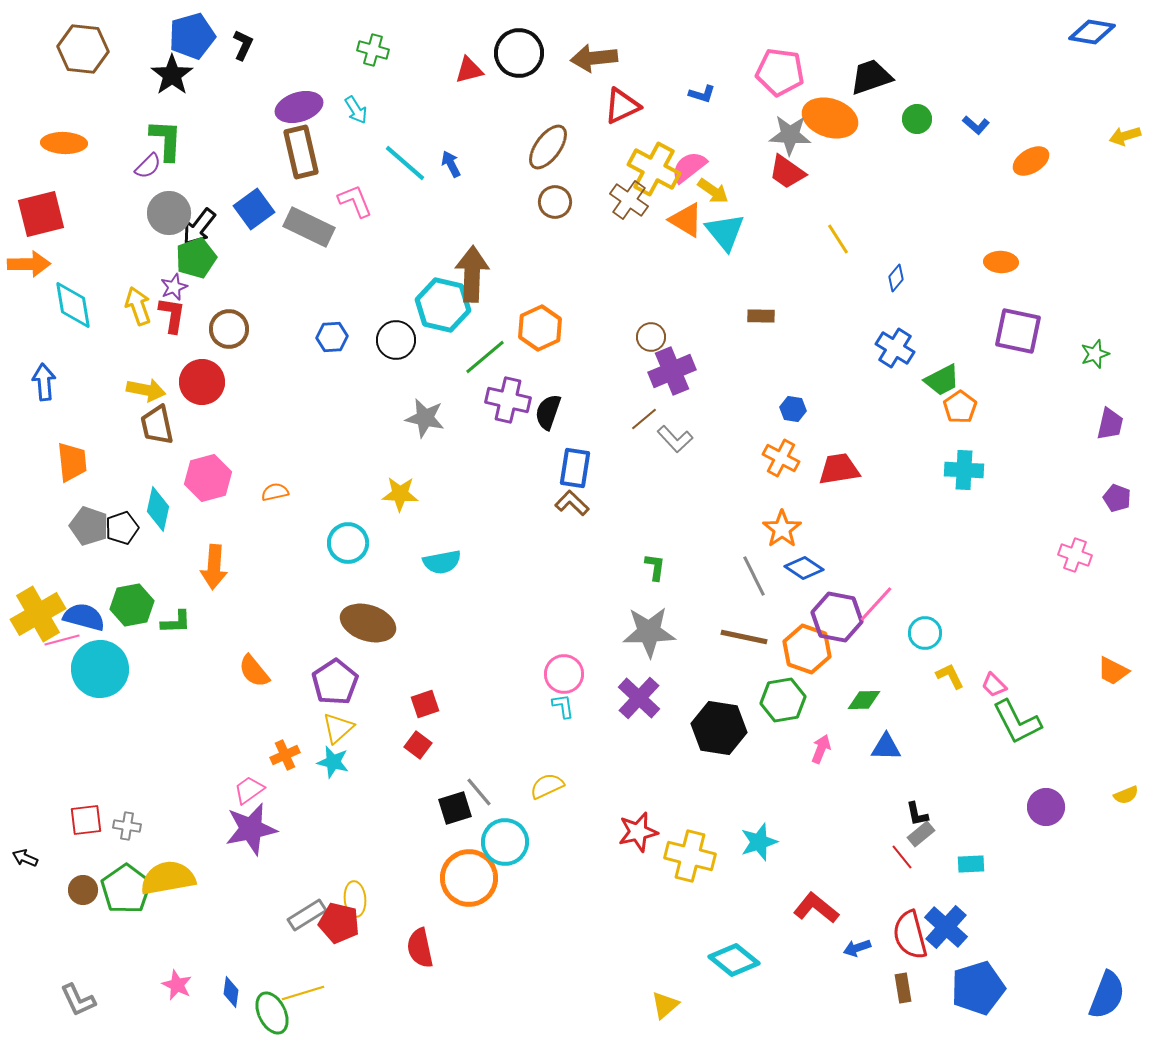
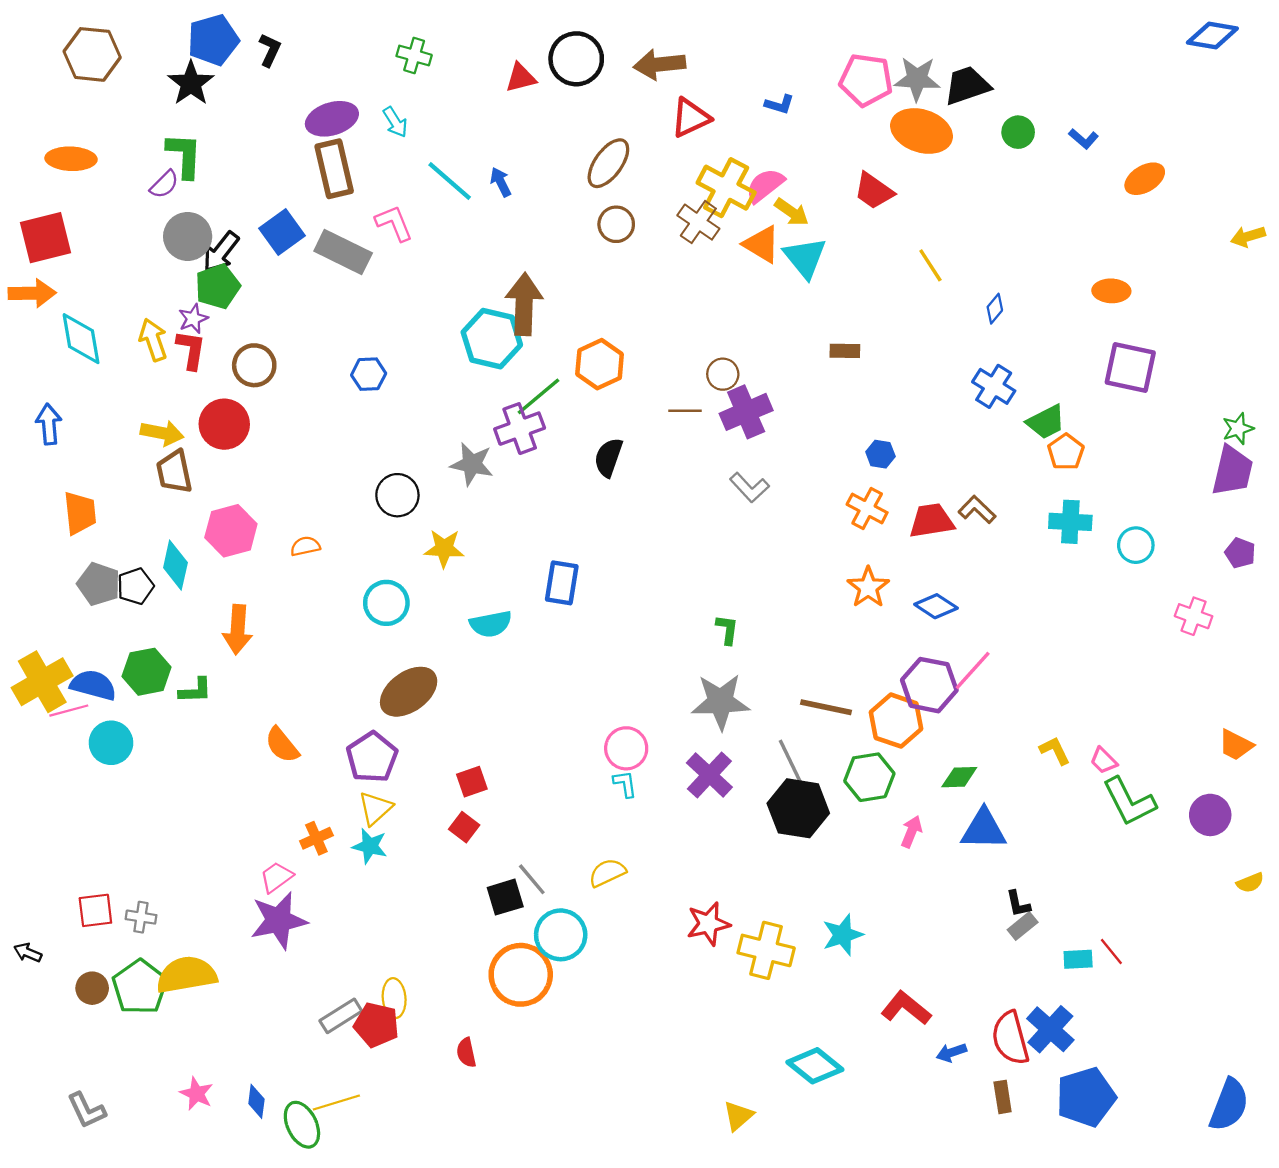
gray star: (790, 135) -> (917, 79), moved
yellow arrow: (1125, 136) -> (1248, 236), moved
black circle: (396, 340) -> (397, 495), moved
green star: (1095, 354) -> (1238, 429), moved
purple cross: (508, 400) -> (520, 429), moved, turned -33
brown line: (644, 419) -> (685, 411), moved, turned 40
purple trapezoid: (1110, 424) -> (1232, 471), size x1.4
blue rectangle: (575, 468) -> (562, 583), moved
brown L-shape: (572, 503) -> (977, 510), moved
blue diamond: (804, 568) -> (936, 606), moved
gray line: (754, 576) -> (791, 762), moved
brown ellipse: (368, 623) -> (409, 692), turned -54
cyan circle: (925, 633) -> (1136, 545), moved
cyan circle: (100, 669) -> (111, 743), size x0.7
blue triangle: (886, 747) -> (984, 829), size x1.4
purple circle: (1046, 807) -> (1210, 815), moved
red line: (902, 857) -> (1111, 952), moved
red semicircle: (420, 948) -> (466, 1053), size x0.7

